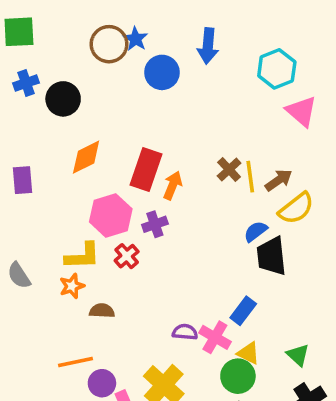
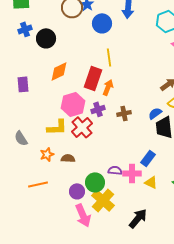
brown cross: (229, 170) -> (124, 113), moved, turned 32
yellow line: (250, 177) -> (109, 57), moved
red cross: (127, 256) -> (82, 127), size x1.5
orange star: (72, 286) -> (47, 154), moved
pink cross: (215, 337) -> (132, 173), turned -30
orange line: (75, 362) -> (38, 184), moved
green circle: (238, 376) -> (95, 182), moved
purple circle: (102, 383) -> (77, 191), moved

